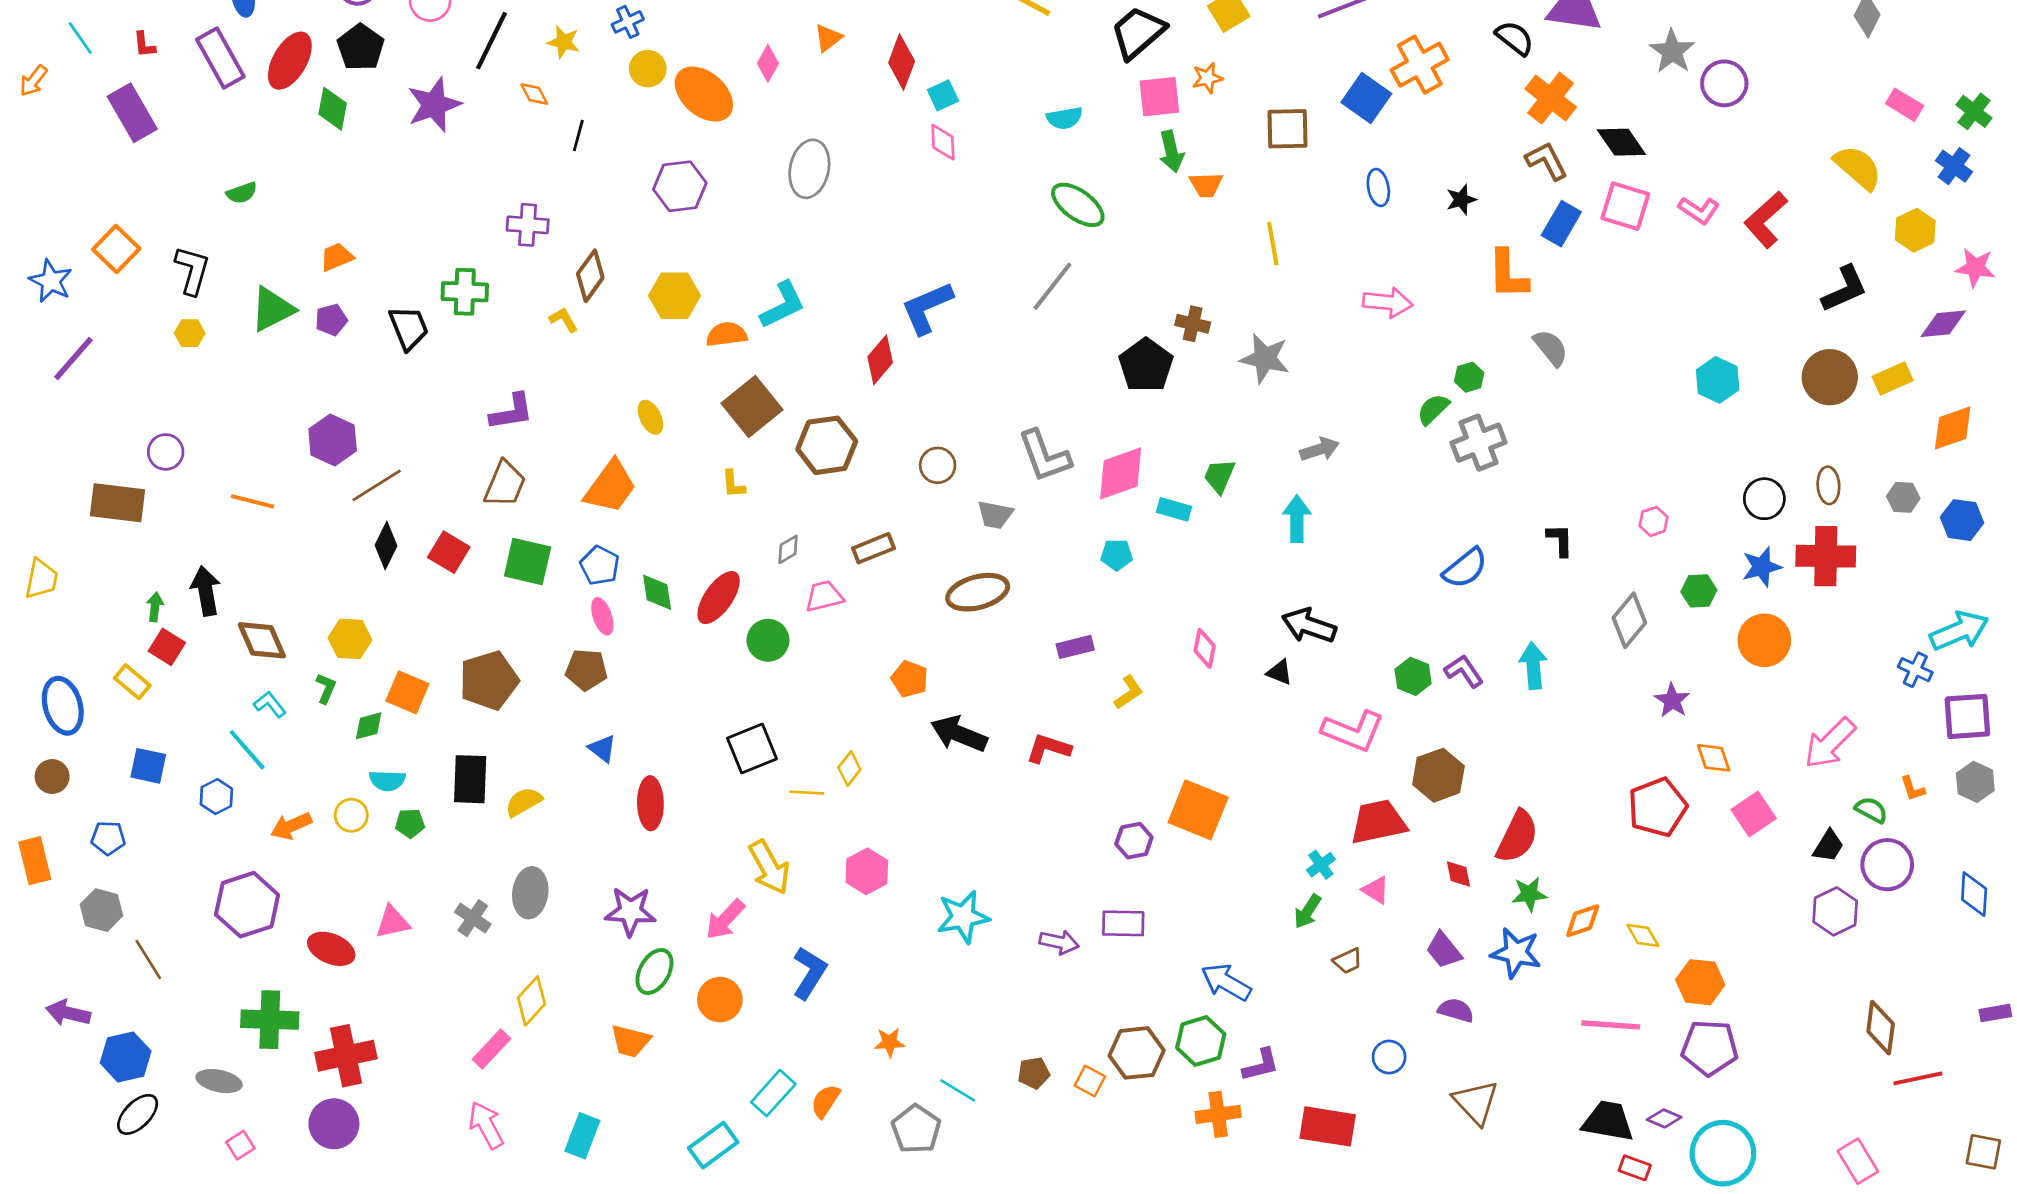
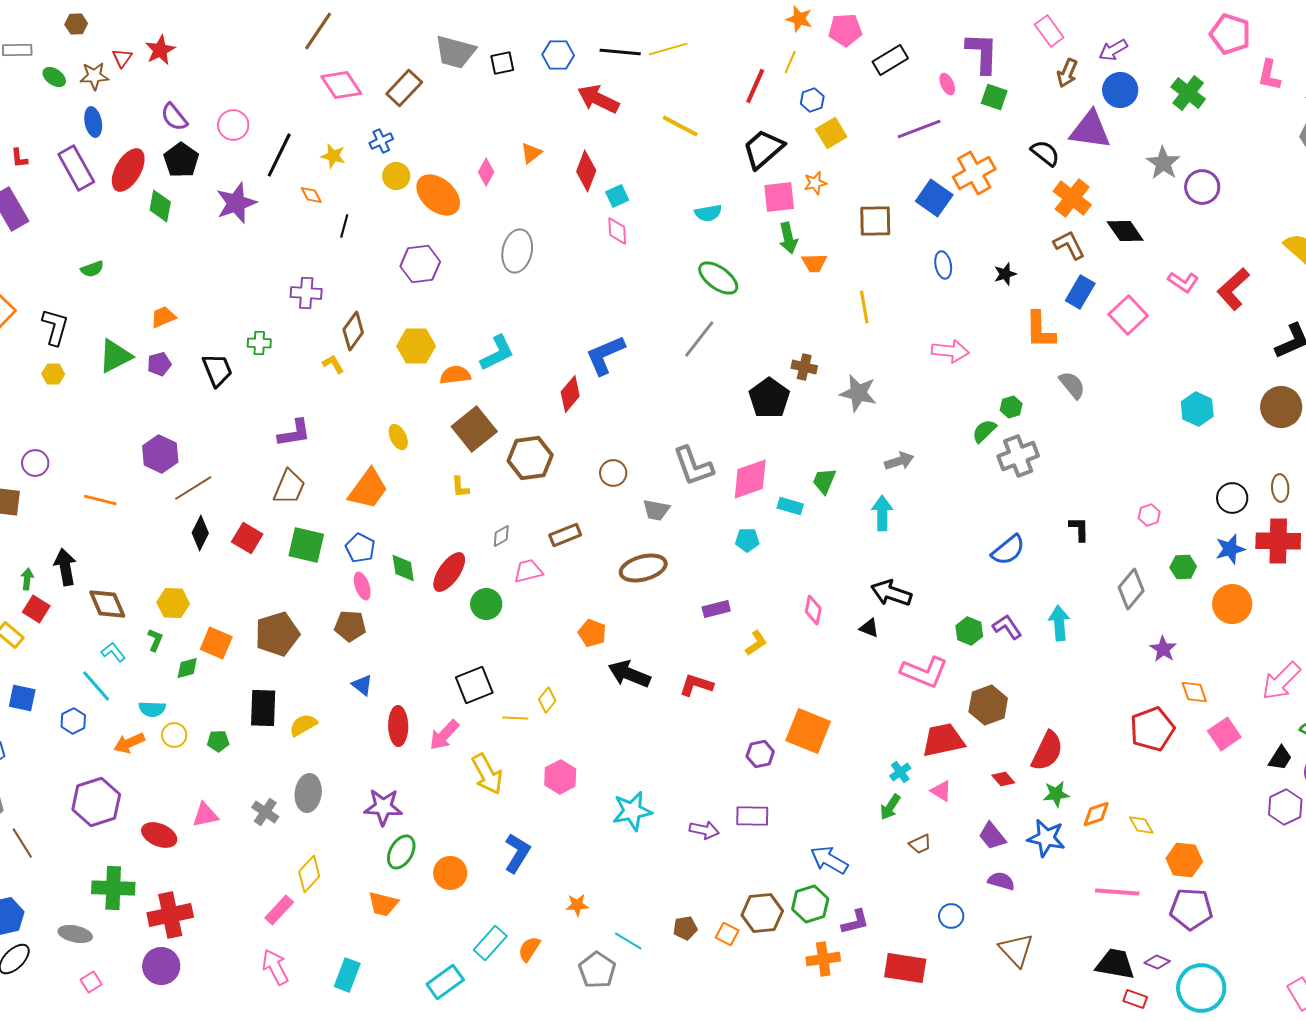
pink square: (1625, 206) -> (1128, 315), moved, turned 30
green cross: (465, 292) -> (259, 343), size x0.7
cyan semicircle: (387, 781) -> (152, 709), moved
red diamond: (1458, 874) -> (1003, 779), turned -30
pink arrow: (725, 919) -> (444, 735), moved

